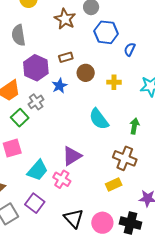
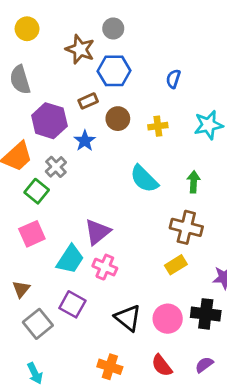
blue hexagon: (106, 32) -> (114, 71), moved
purple triangle: (72, 156) -> (98, 232), moved

